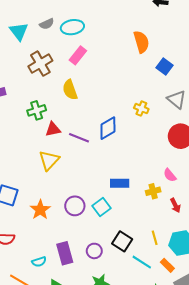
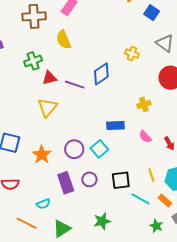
brown cross: (40, 64) -> (34, 16), turned 30
pink semicircle: (170, 175) -> (145, 137), moved
yellow cross: (153, 191) -> (144, 104), moved
black square: (122, 241) -> (121, 180), turned -36
purple circle: (94, 251) -> (89, 179), moved
purple rectangle: (65, 253) -> (66, 183), moved

